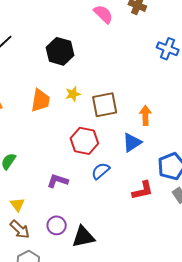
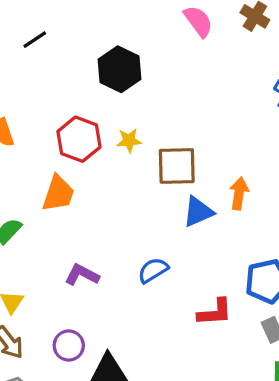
orange trapezoid: (40, 100) -> (58, 194), moved
red hexagon: (84, 141) -> (79, 139), moved
blue triangle: (132, 142) -> (198, 212), moved

